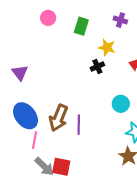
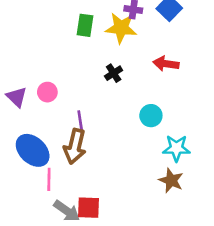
pink circle: (48, 18) -> (47, 92), moved
yellow star: (107, 48) -> (121, 28), moved, size x1.4
purple line: (79, 125) -> (81, 123), moved

